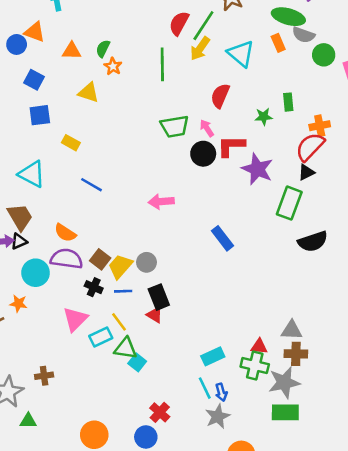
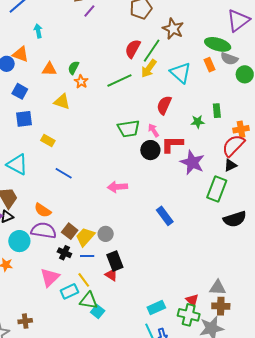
green line: (162, 64) -> (119, 80), turned 65
red triangle: (259, 347) -> (192, 300), turned 40

